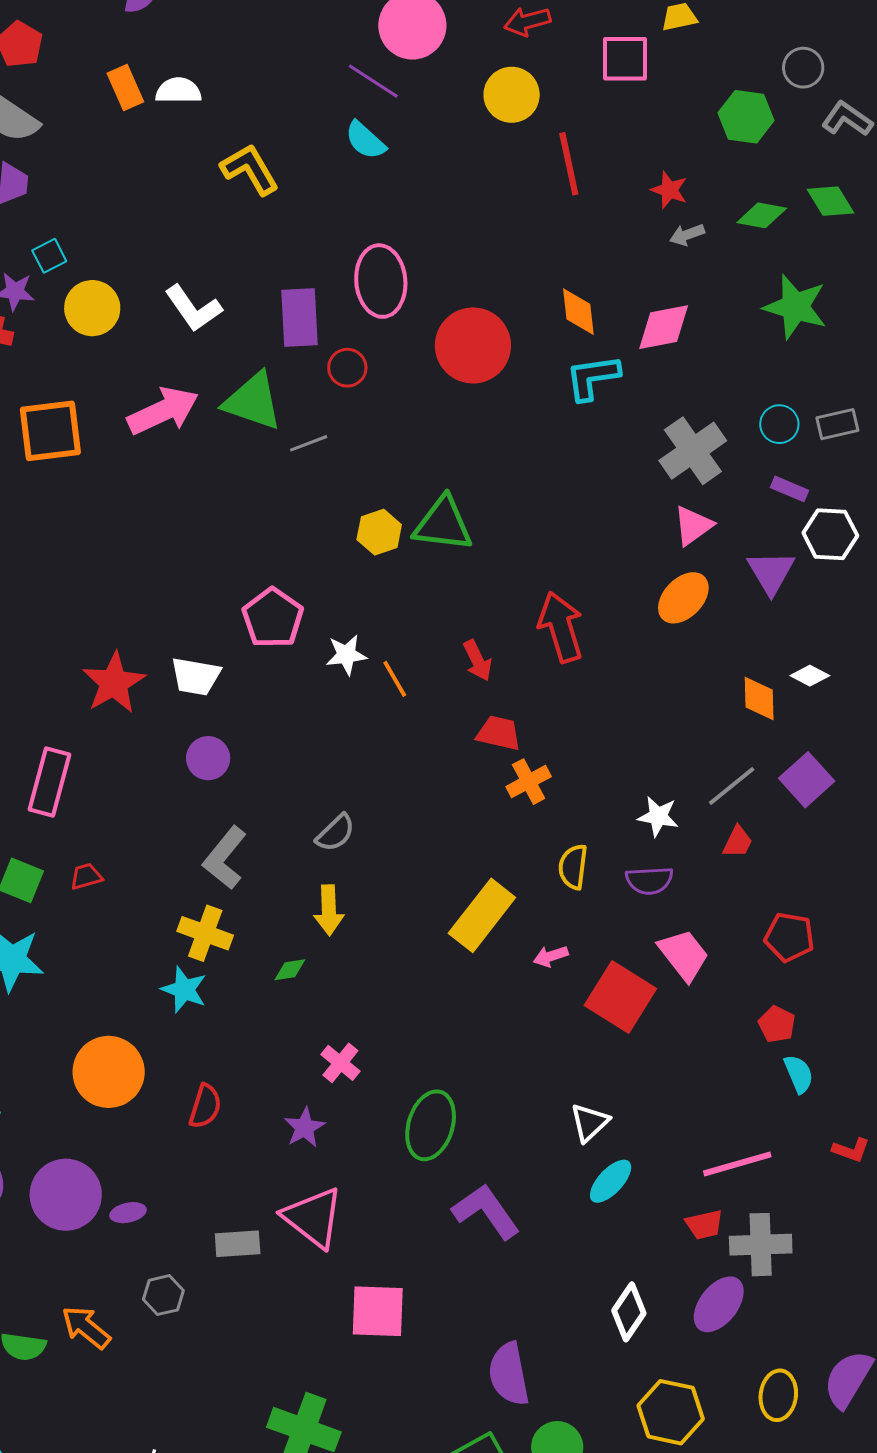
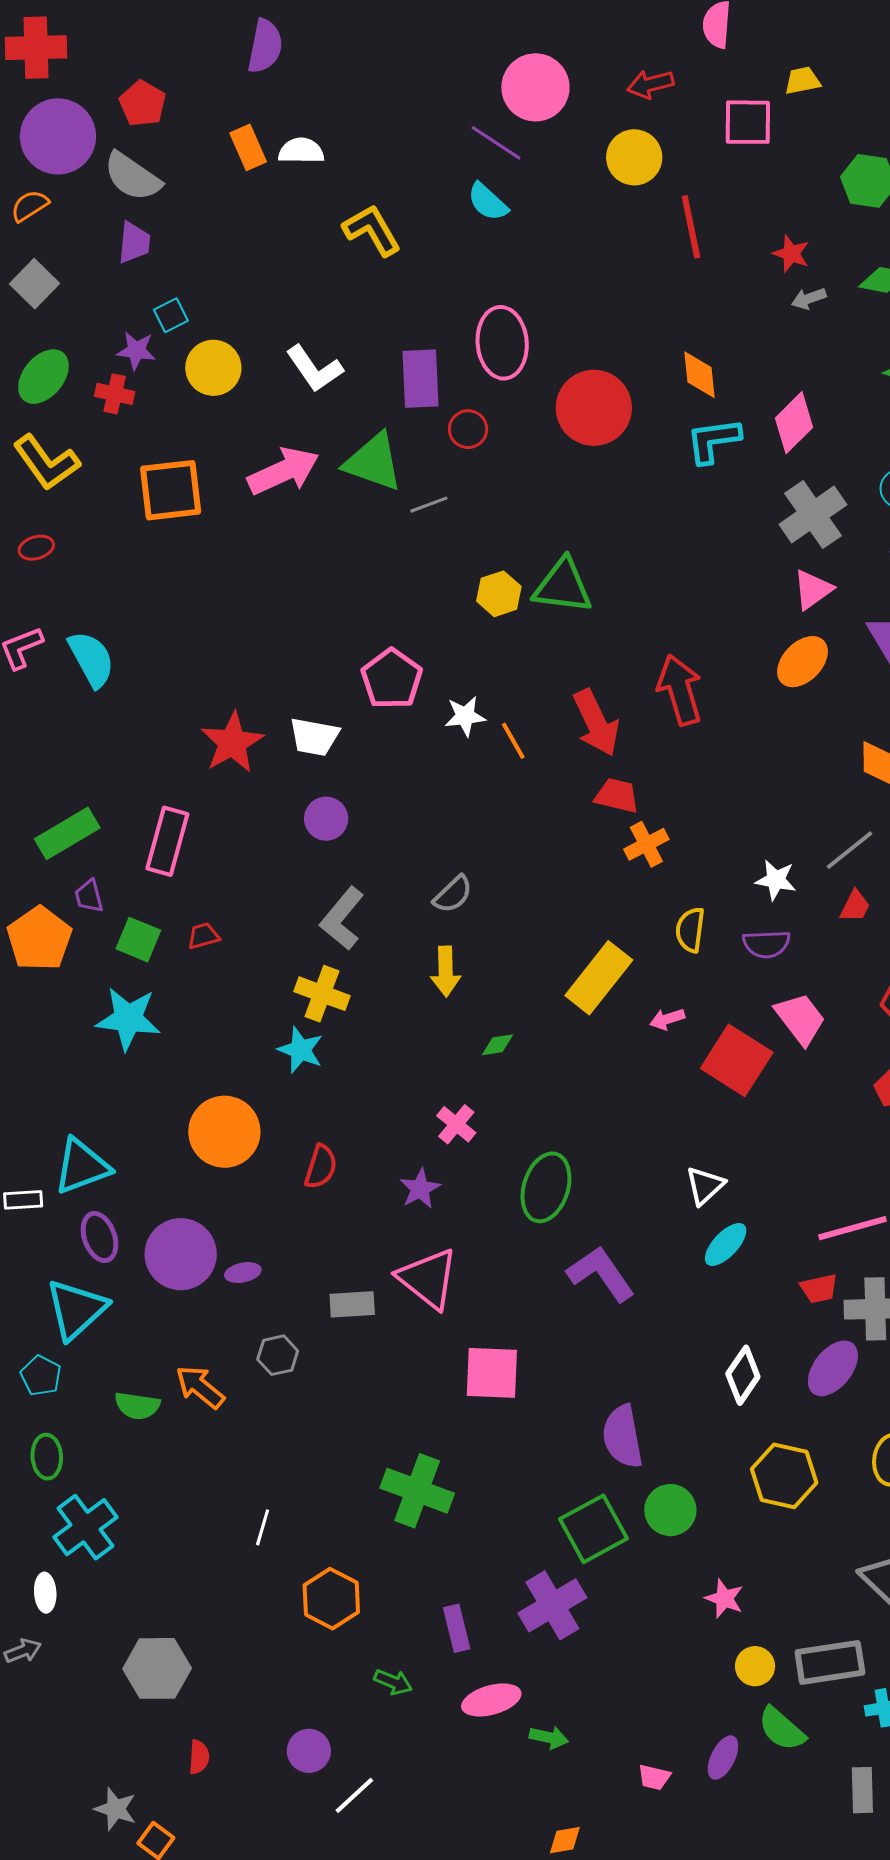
pink diamond: (664, 327) -> (794, 423), moved, turned -34
red arrow: (477, 660) -> (596, 723), size x1.6
green diamond: (290, 970) -> (497, 1045), moved

